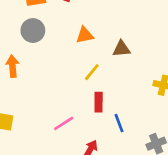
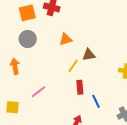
brown triangle: (121, 49) -> (89, 55), moved
pink line: (64, 123) -> (38, 92), moved

